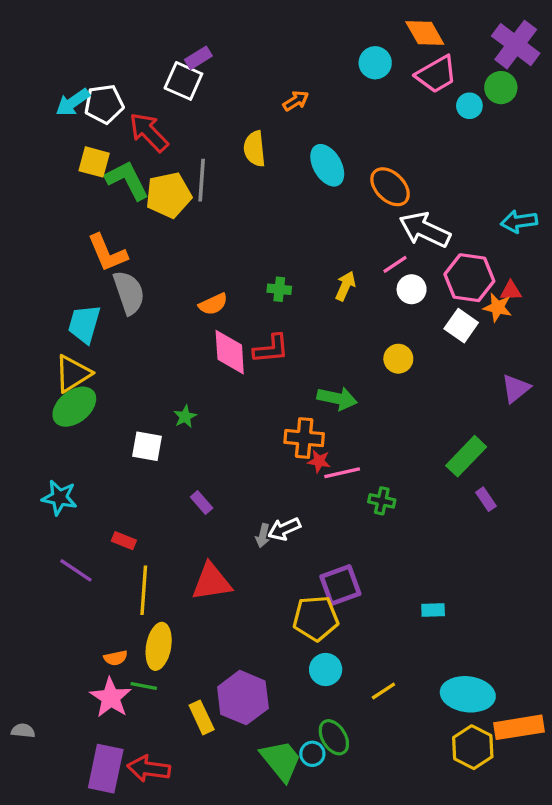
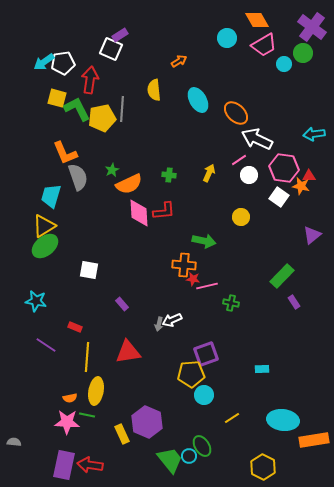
red arrow: (149, 132) -> (90, 80), turned 52
orange semicircle: (213, 304) -> (129, 184), size x1.5
green star: (185, 417) -> (112, 170), moved
cyan circle: (326, 669) -> (204, 395), moved
pink star: (111, 698) -> (67, 422), turned -30
yellow hexagon: (473, 747) -> (263, 467), moved

